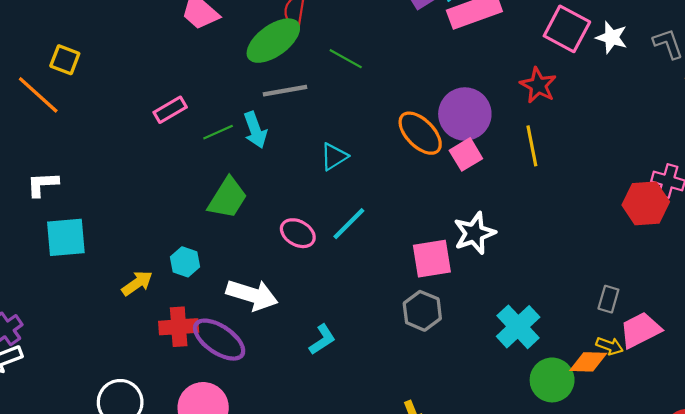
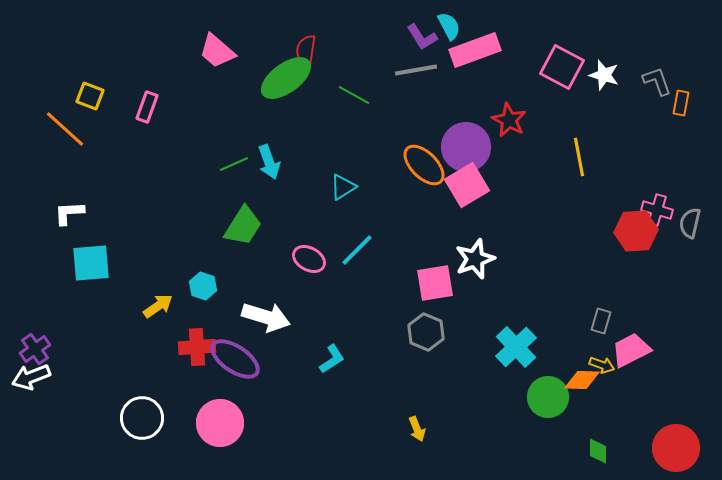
red star: (538, 85) -> (509, 120), moved
gray line: (285, 91) -> (416, 70), moved
pink rectangle: (170, 110) -> (147, 107), moved, turned -40
yellow line: (532, 146) -> (579, 157), moved
pink square: (466, 154) -> (467, 185), size x1.4

